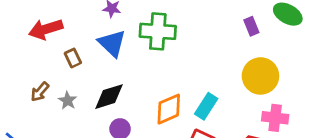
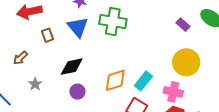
purple rectangle: (251, 26) -> (183, 25), turned -32
gray star: (68, 101) -> (35, 84), moved
pink cross: (275, 118) -> (173, 92), moved

